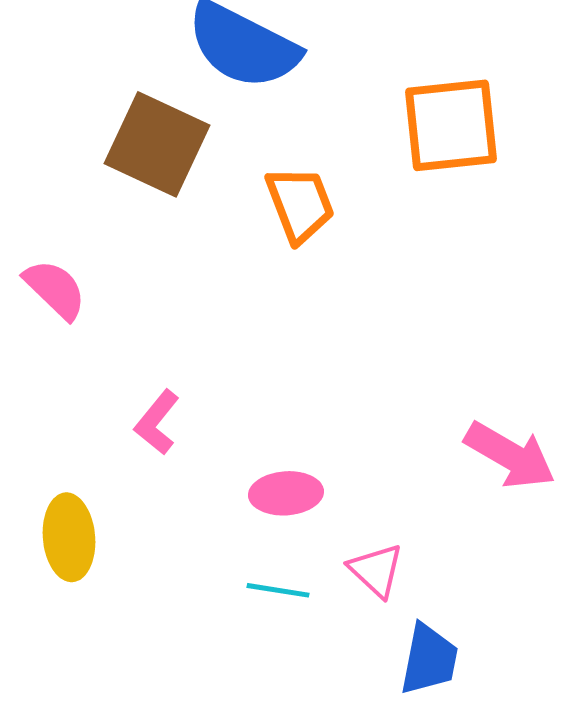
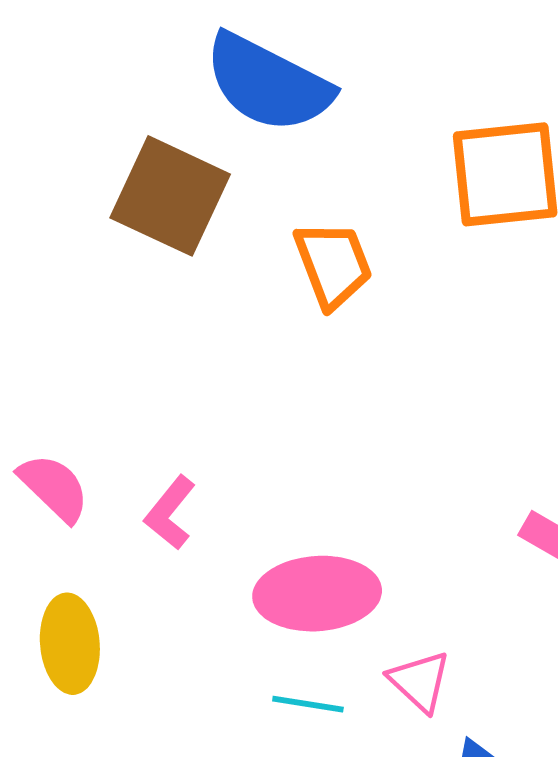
pink semicircle: (55, 289) -> (54, 488), moved
pink ellipse: (286, 493) -> (317, 594), size x1.5

